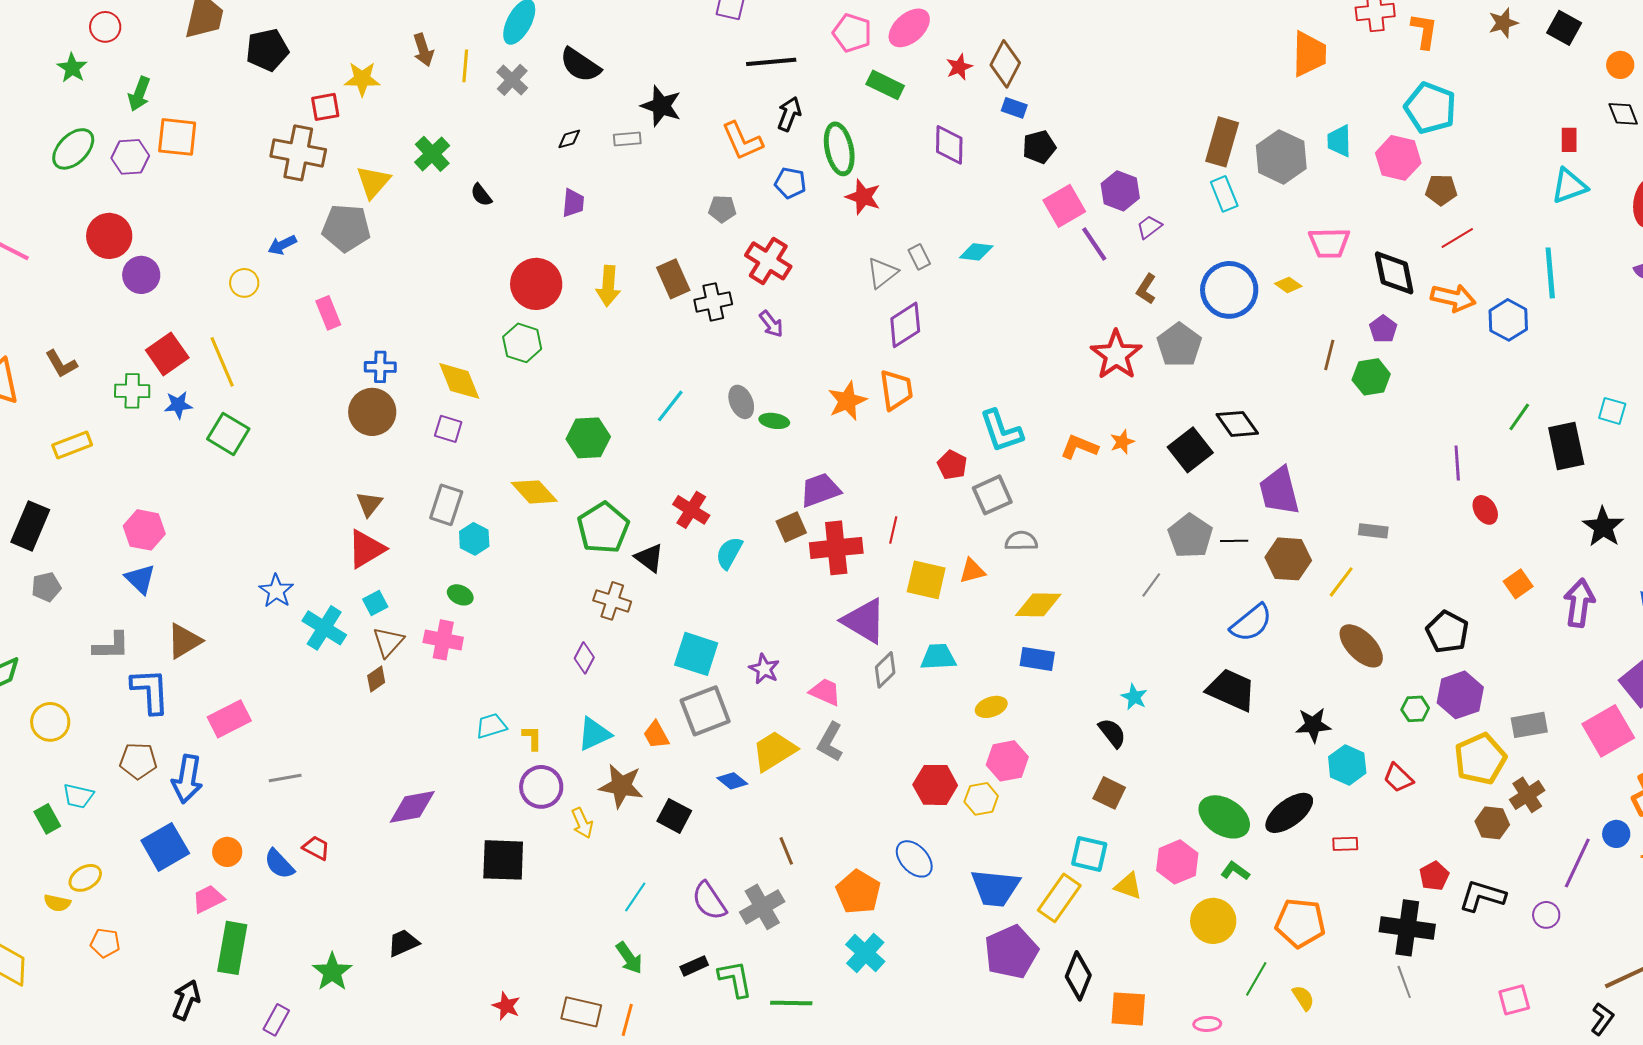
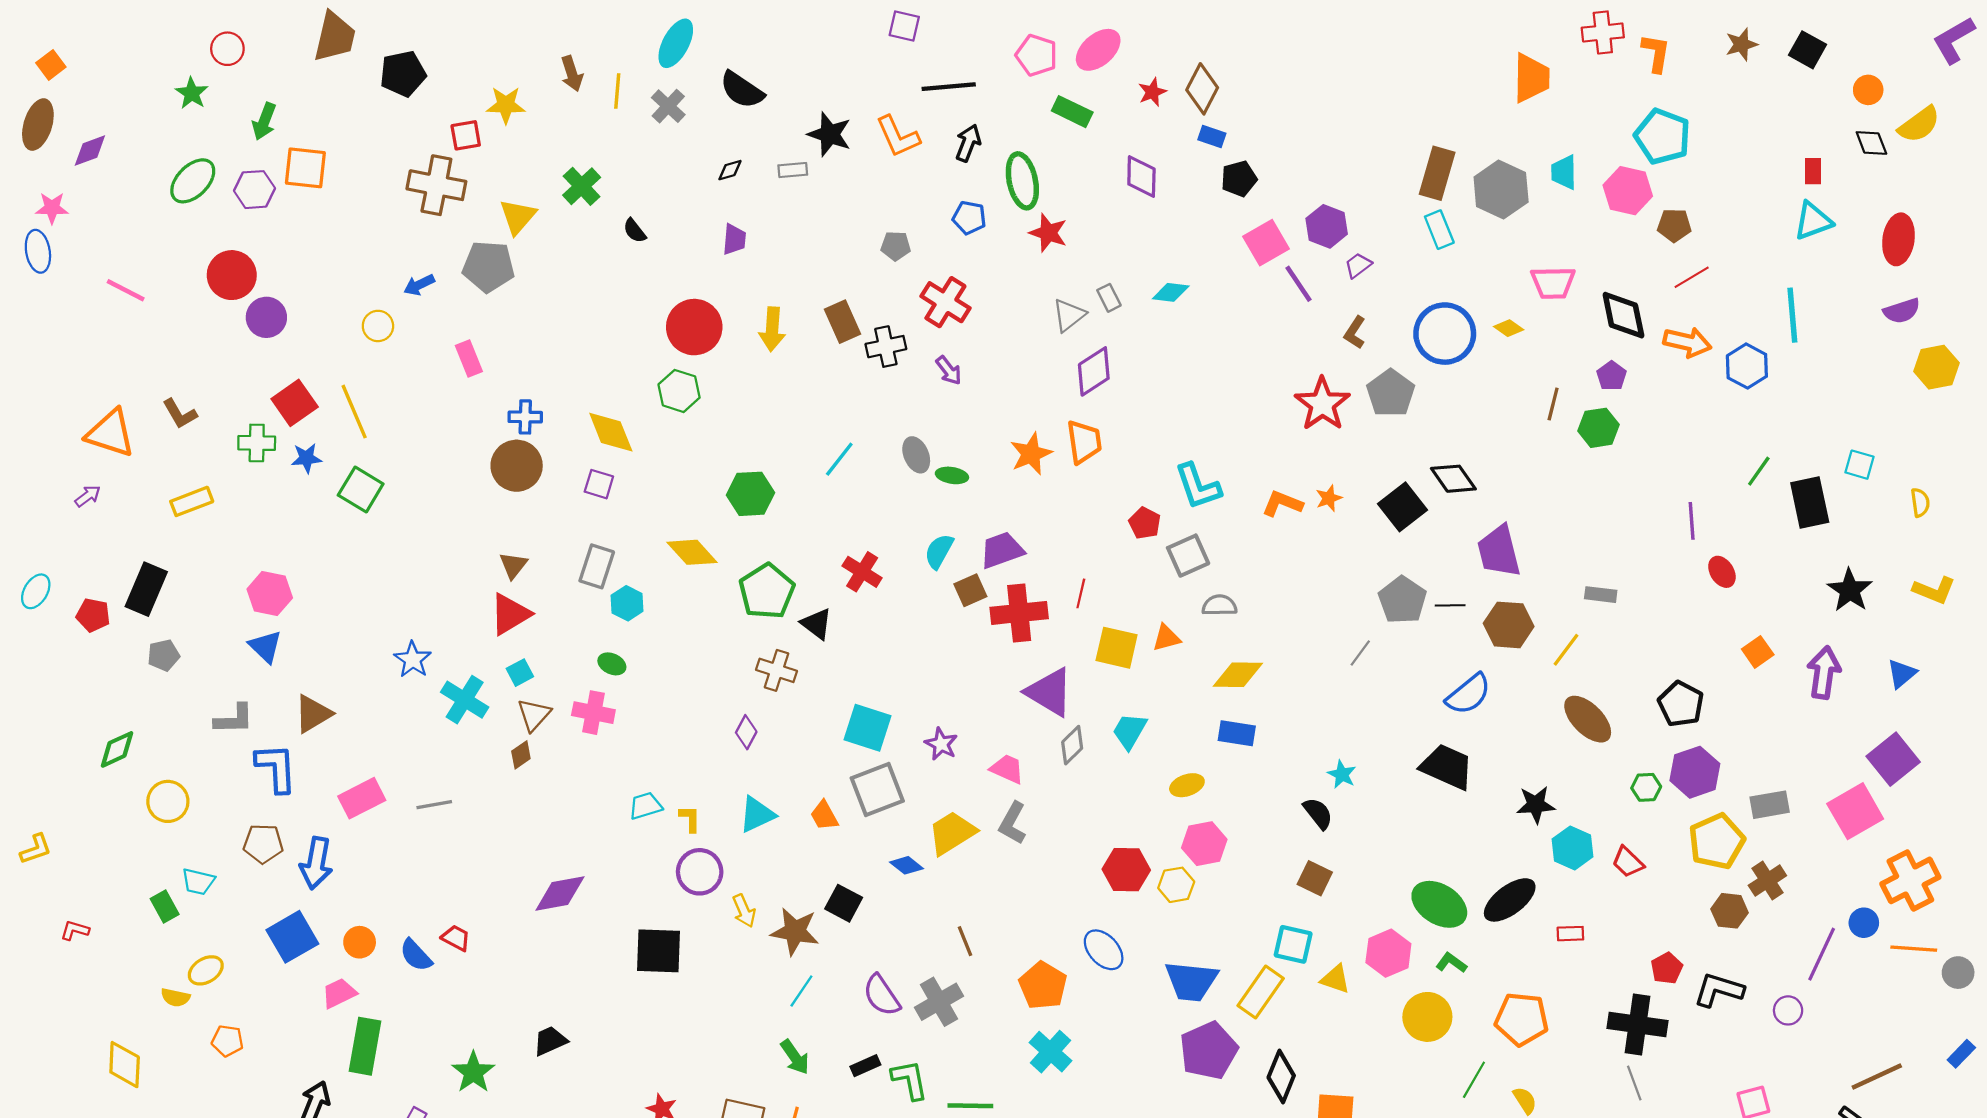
orange L-shape: (742, 141) -> (898, 136), moved
cyan semicircle: (729, 553) -> (939, 551), moved
cyan trapezoid: (938, 657) -> (1130, 731), turned -57
gray line: (285, 778) -> (434, 805), moved
brown star: (621, 786) -> (795, 931), moved

